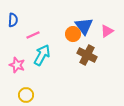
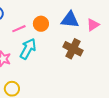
blue triangle: (84, 26) -> (70, 20), turned -48
orange circle: (73, 34) -> (41, 24), moved

